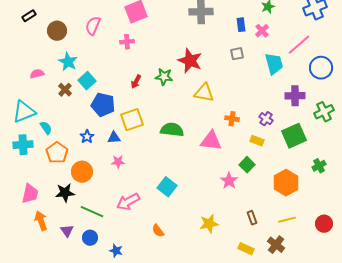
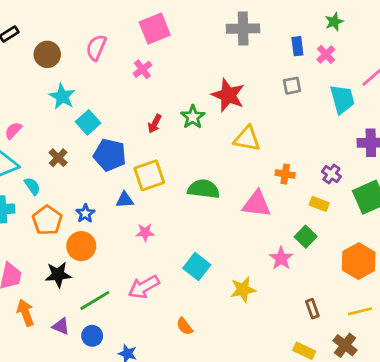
pink cross: (127, 42) -> (142, 69), turned -32
pink semicircle: (37, 74) -> (13, 131), moved, turned -32
green star: (164, 77) -> (193, 117), turned 30
brown cross: (65, 90) -> (58, 158), moved
blue star: (87, 137) -> (85, 213), moved
pink star: (118, 162) -> (145, 232), moved
green line: (92, 212) -> (95, 300), turned -55
yellow star: (209, 224) -> (243, 290), moved
purple triangle: (67, 231) -> (61, 326), turned -32

